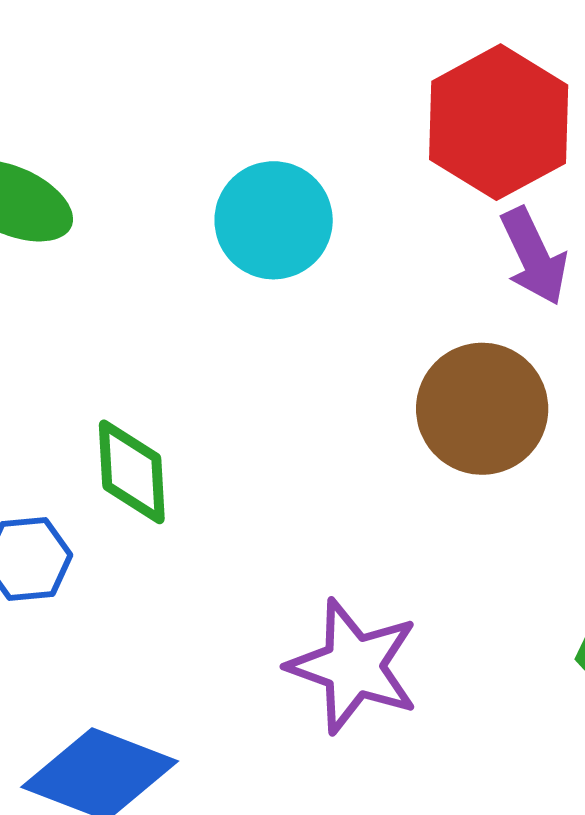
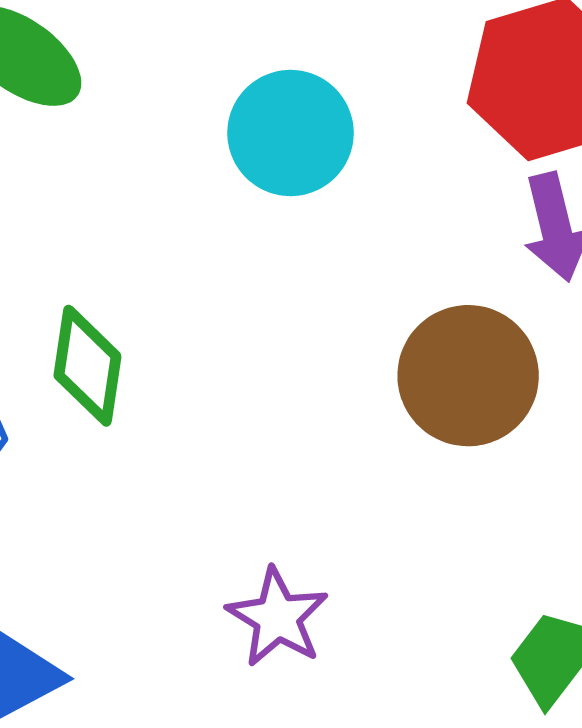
purple star: (353, 666) -> (277, 617), size x0.7

